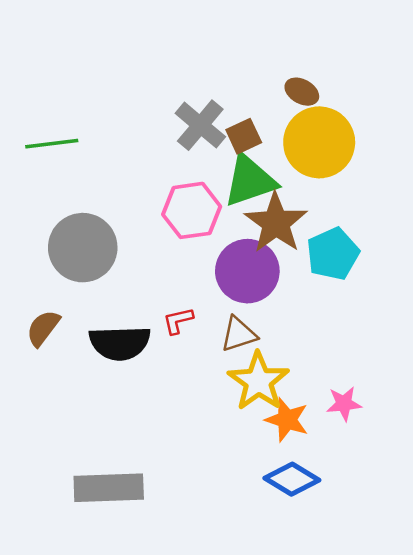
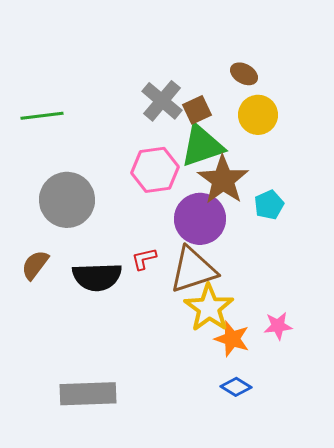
yellow circle: (319, 142) -> (258, 115), size x0.7
cyan pentagon: (333, 254) -> (269, 205), size x0.7
brown triangle: (239, 334) -> (193, 270), size x1.6
blue diamond: (292, 479) -> (236, 387), size x0.7

